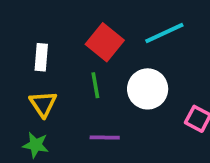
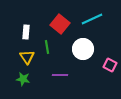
green line: (95, 85) -> (47, 47), moved

